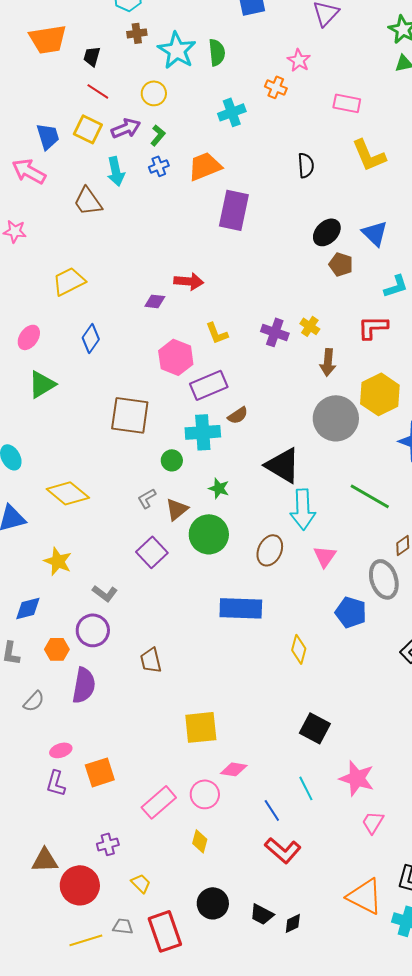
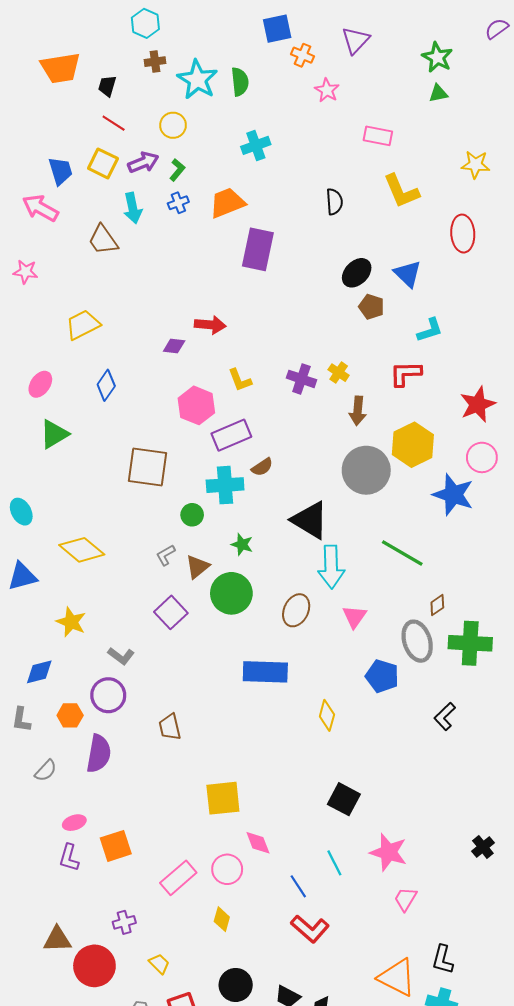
orange cross: (276, 87) -> (303, 55), moved
pink diamond: (234, 769) -> (258, 843), turned 60

